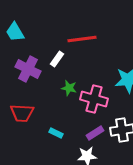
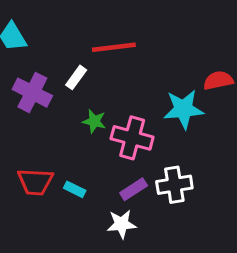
red trapezoid: (22, 113) -> (35, 182), moved

